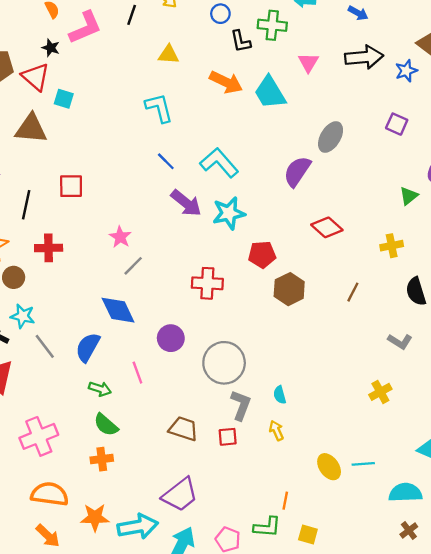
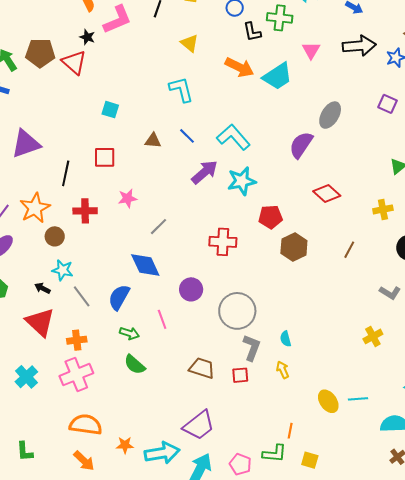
yellow triangle: (169, 55) -> (190, 43), turned 36
cyan trapezoid: (270, 93) -> (277, 76), turned -92
cyan square: (64, 99) -> (110, 110), moved
brown triangle: (31, 129) -> (153, 141), moved, size x0.6
purple arrow: (186, 203) -> (205, 172), turned -80
pink star: (120, 237) -> (128, 198), moved, turned 30
orange cross: (102, 459) -> (77, 340), moved
orange star: (95, 517) -> (125, 445), size x0.7

